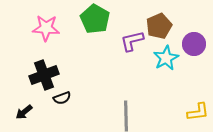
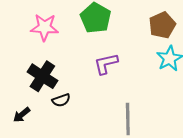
purple L-shape: (132, 41) -> (106, 64), moved
black cross: (44, 75) -> (42, 76), turned -36

